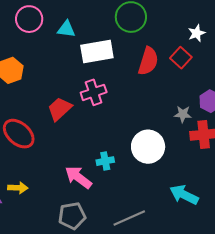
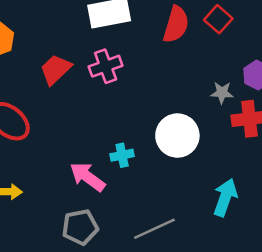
red trapezoid: (60, 109) -> (56, 69), moved
cyan arrow: (184, 195) -> (225, 197), turned 84

